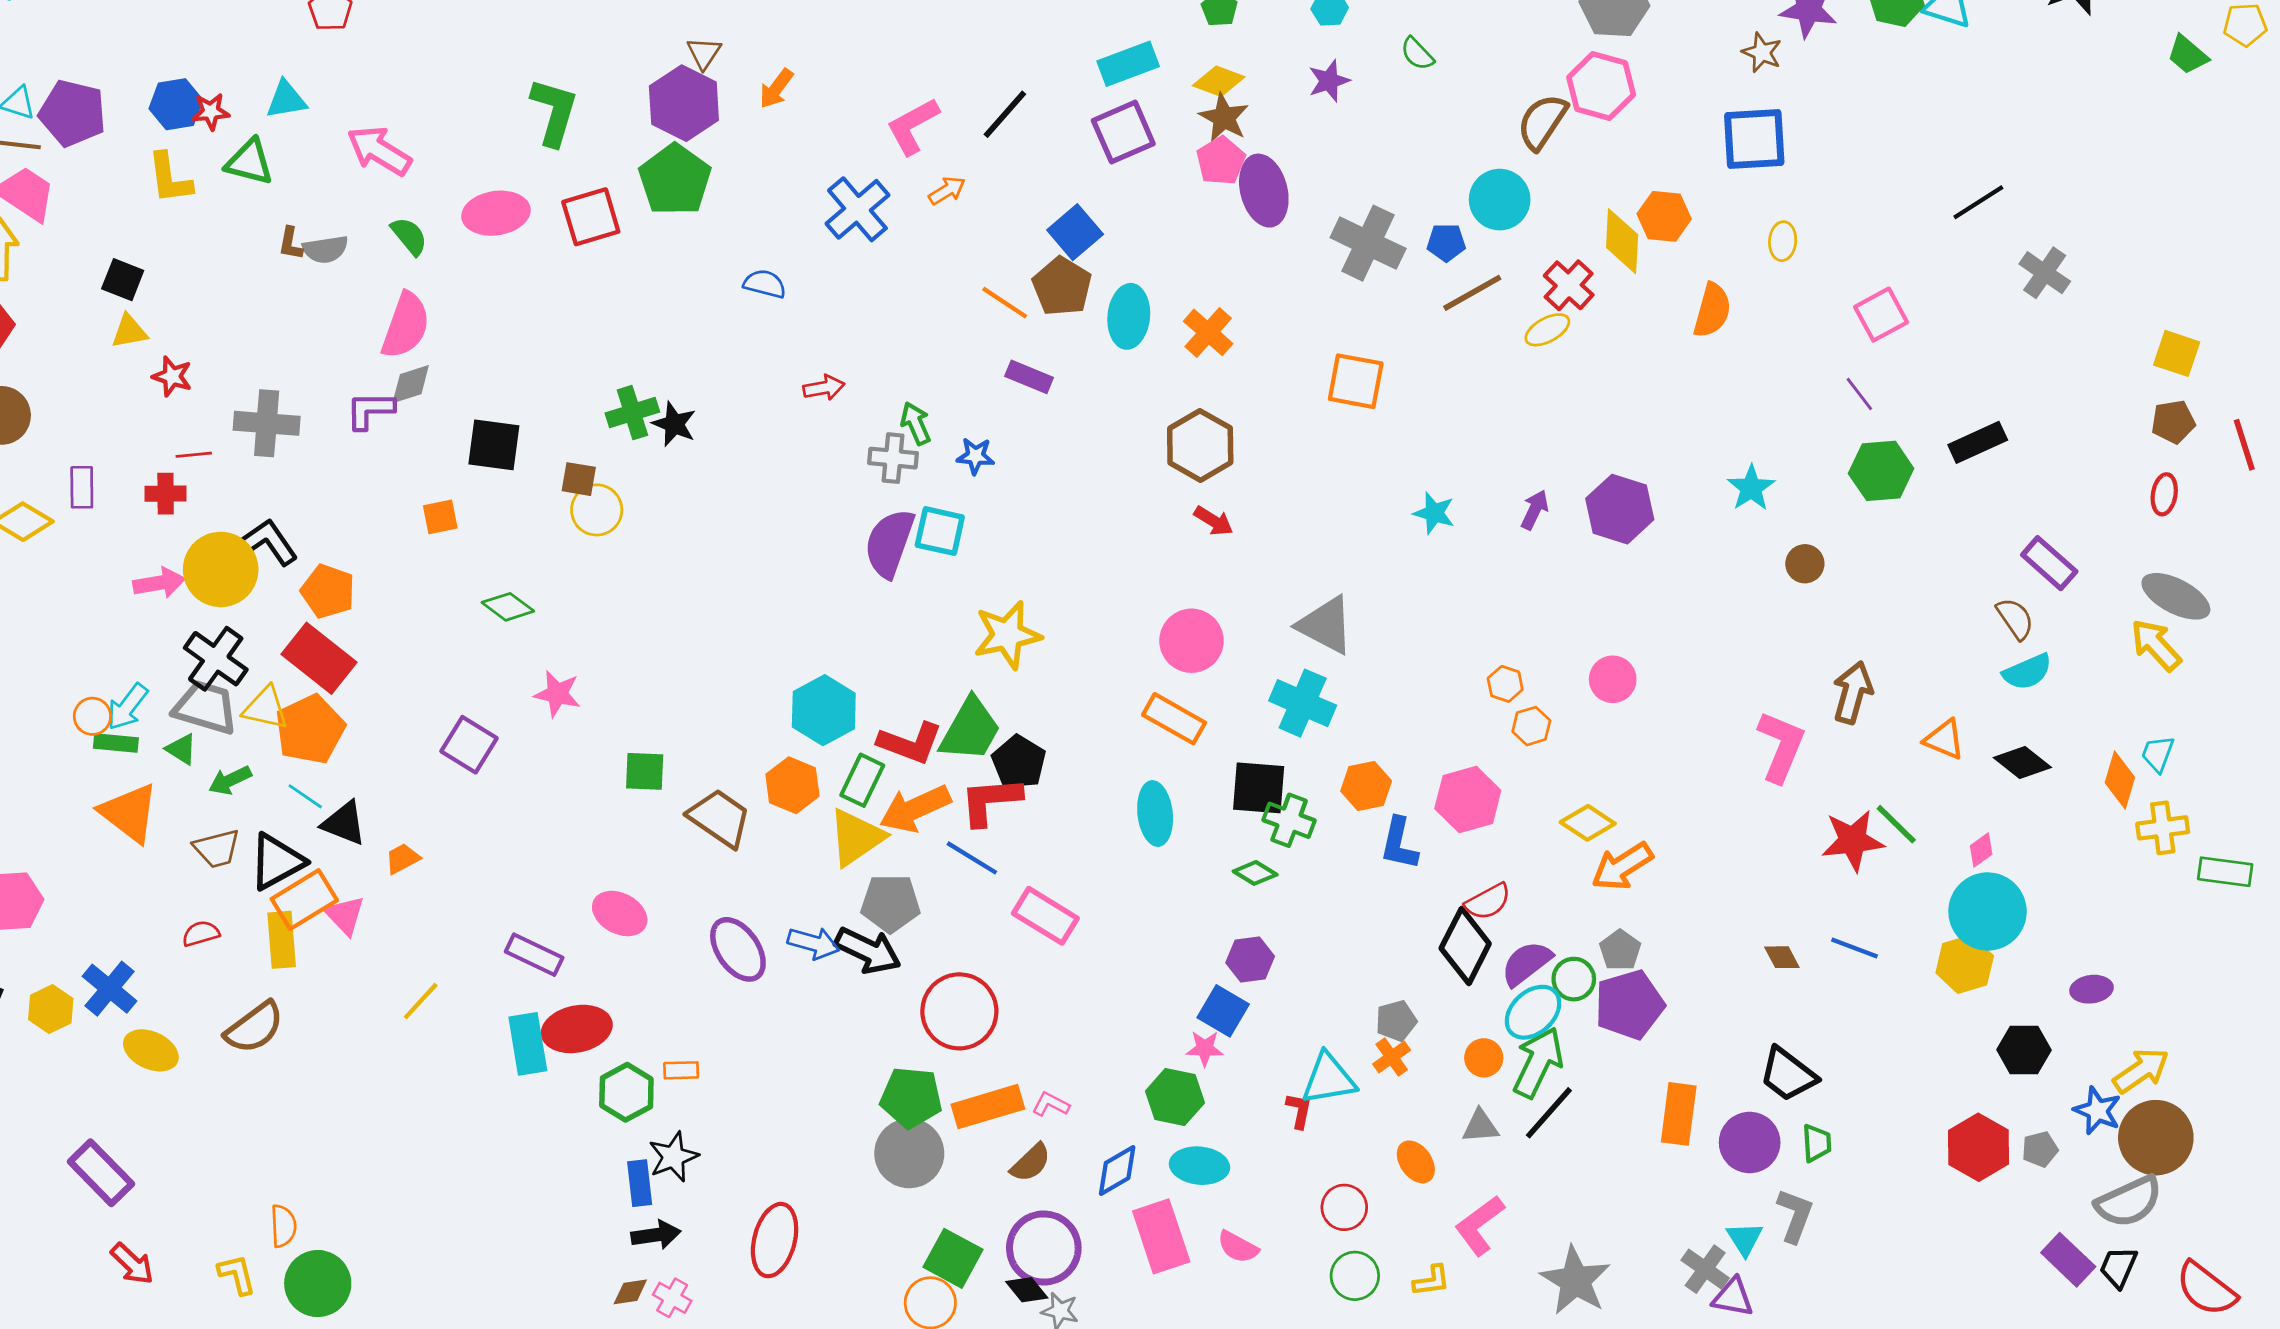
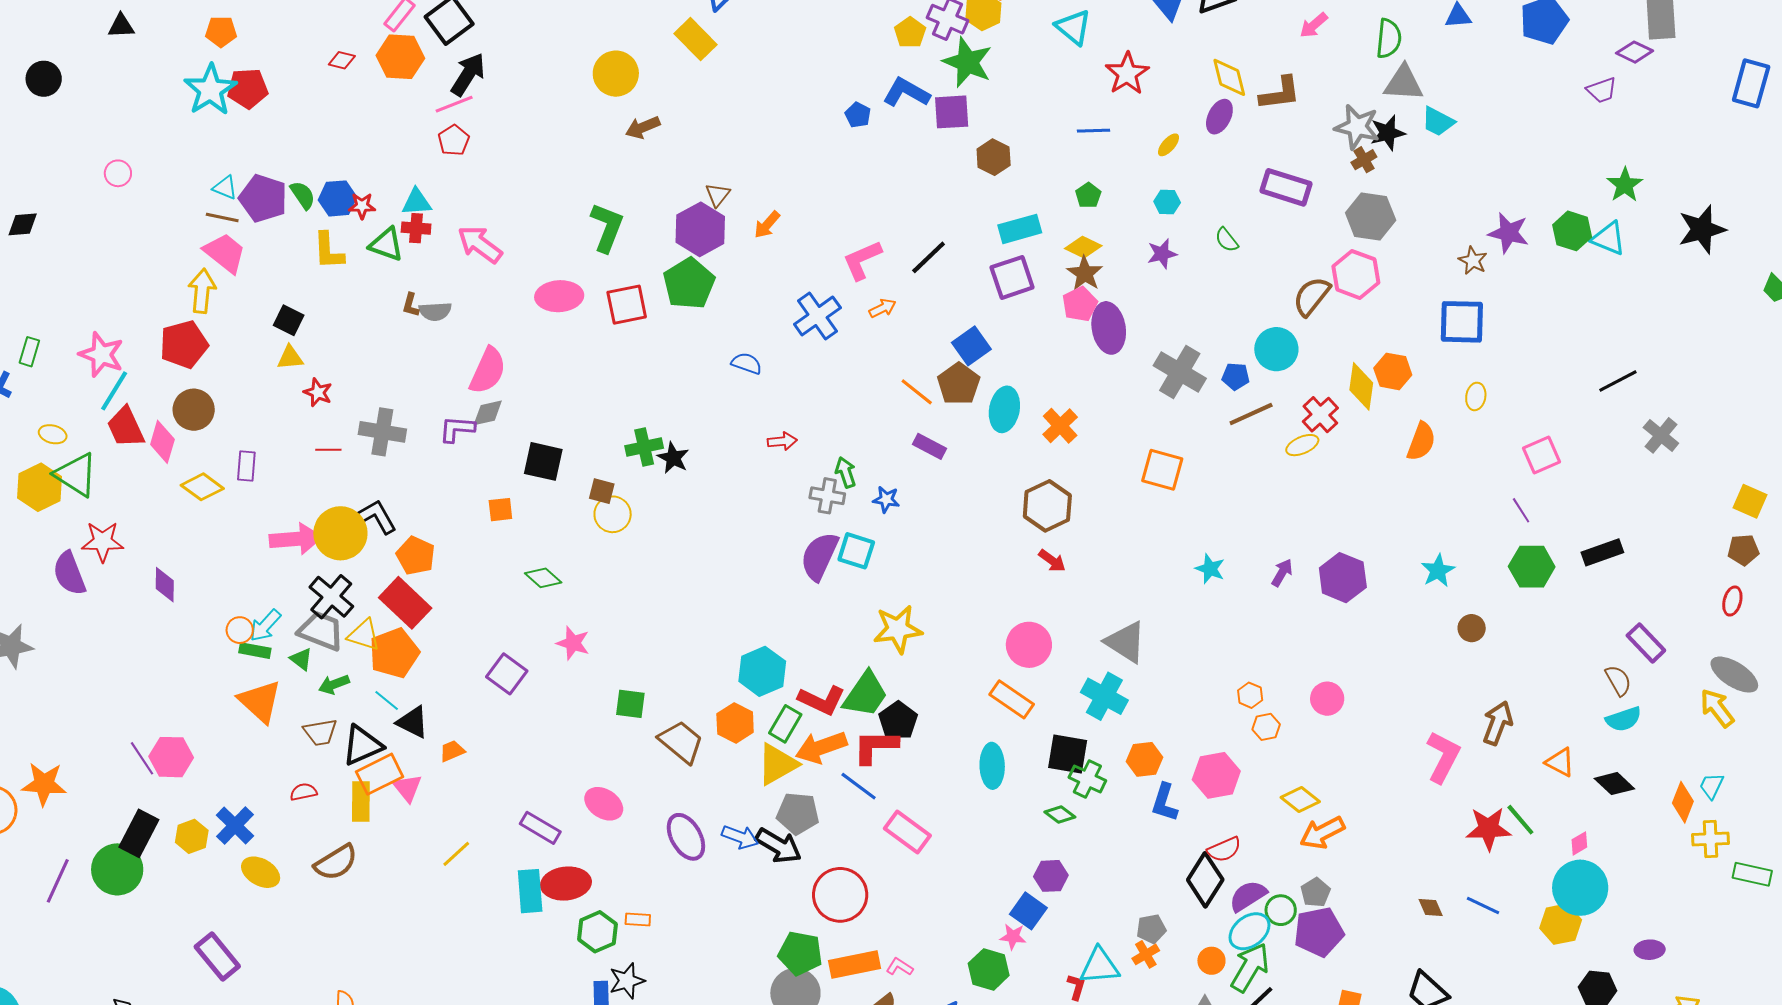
green semicircle: (409, 236) -> (303, 195), moved
red cross: (166, 494) -> (416, 228), moved
pink arrow: (159, 583) -> (296, 539), size x1.4

